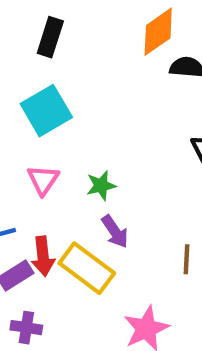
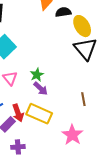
purple arrow: (115, 232) -> (41, 89), moved

